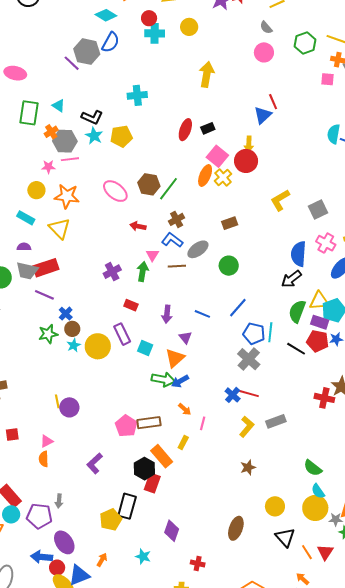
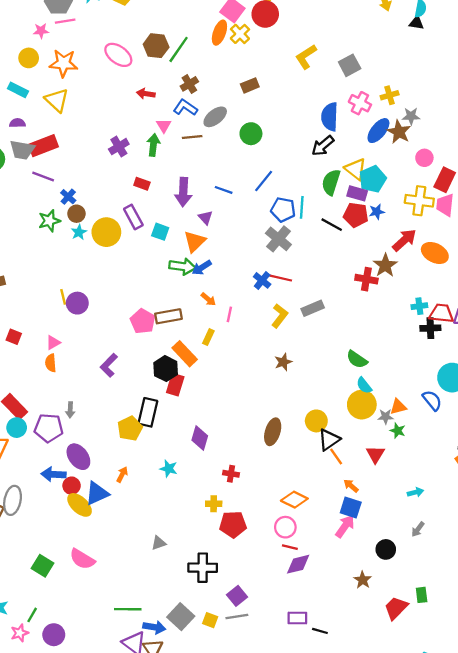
yellow triangle: (319, 301) -> (356, 169), turned 45
purple arrow: (167, 314) -> (183, 192), size x1.4
red square: (12, 434) -> (14, 337), turned 32
yellow circle: (275, 506) -> (316, 421), moved
black triangle: (285, 537) -> (329, 440), turned 40
orange line: (307, 552) -> (336, 457), moved

